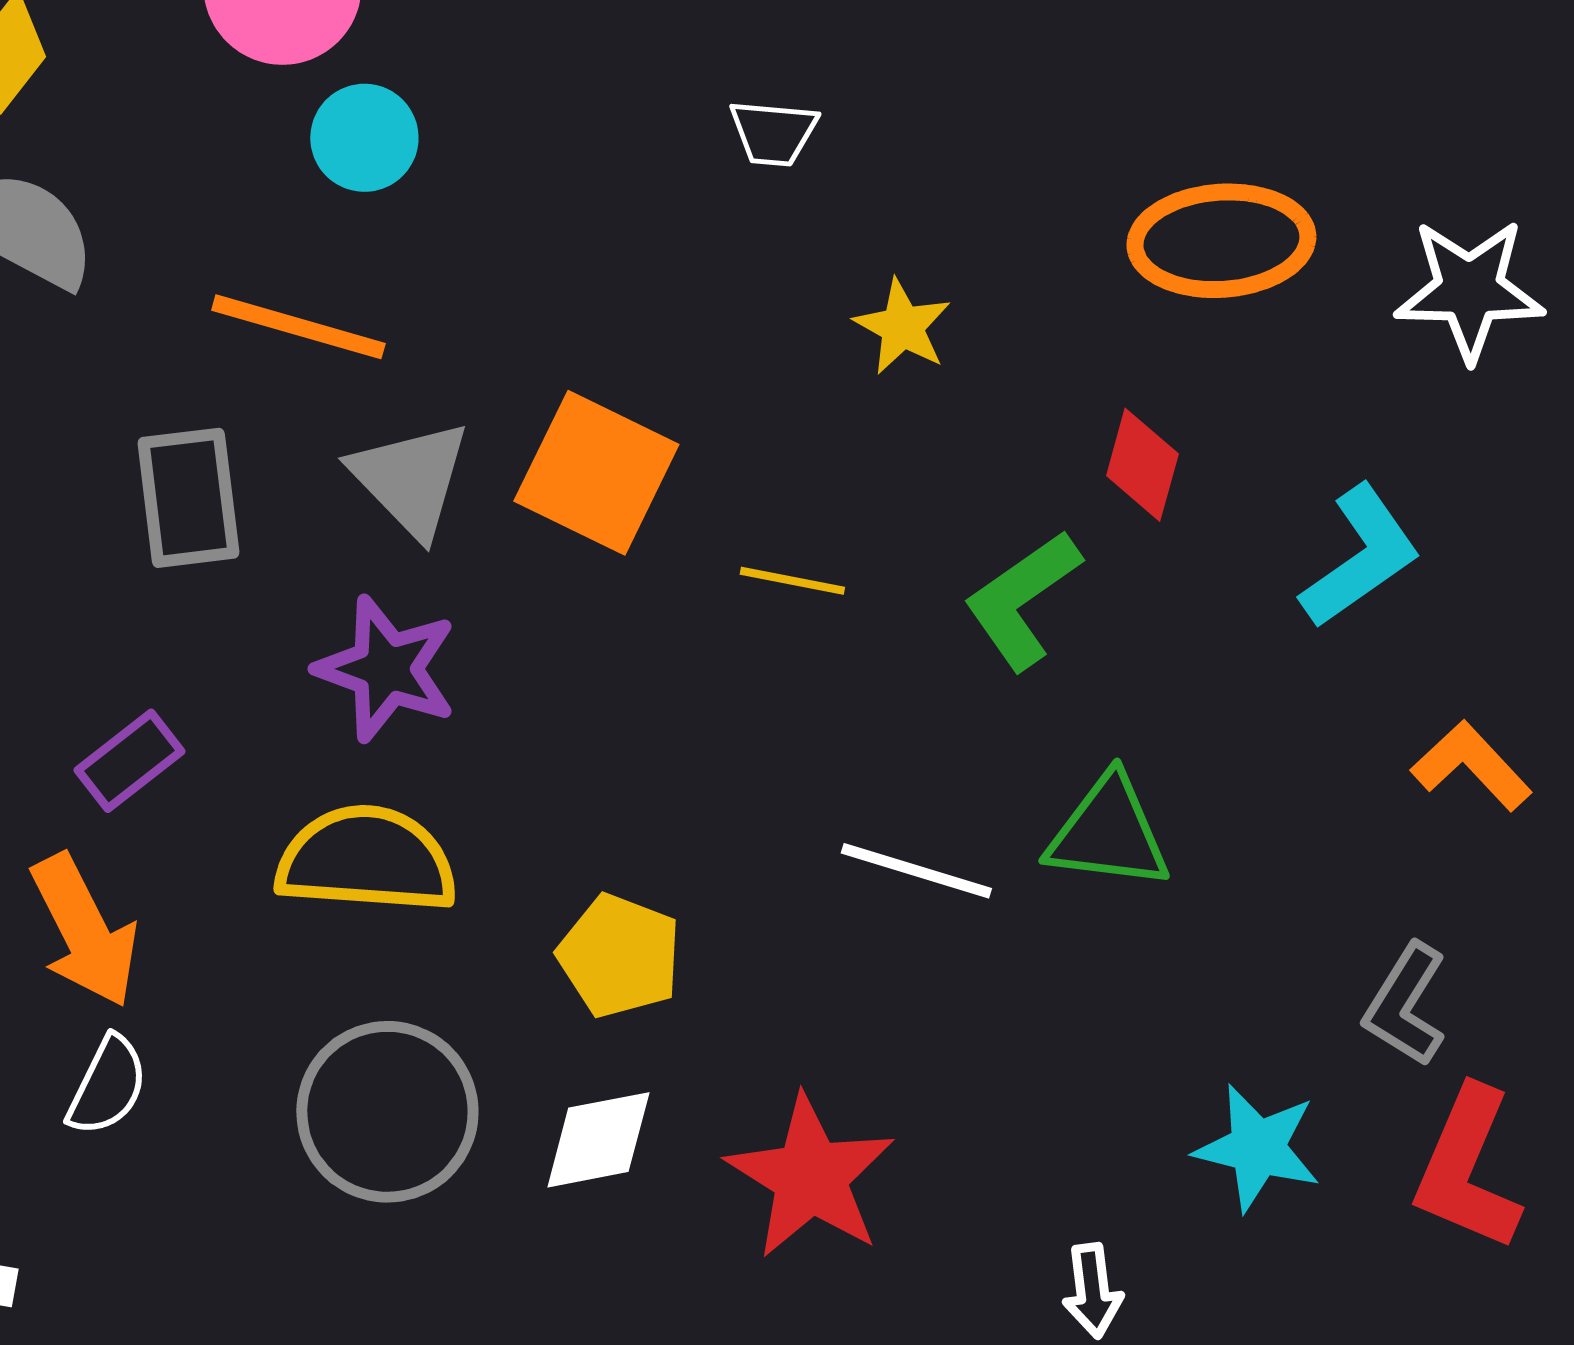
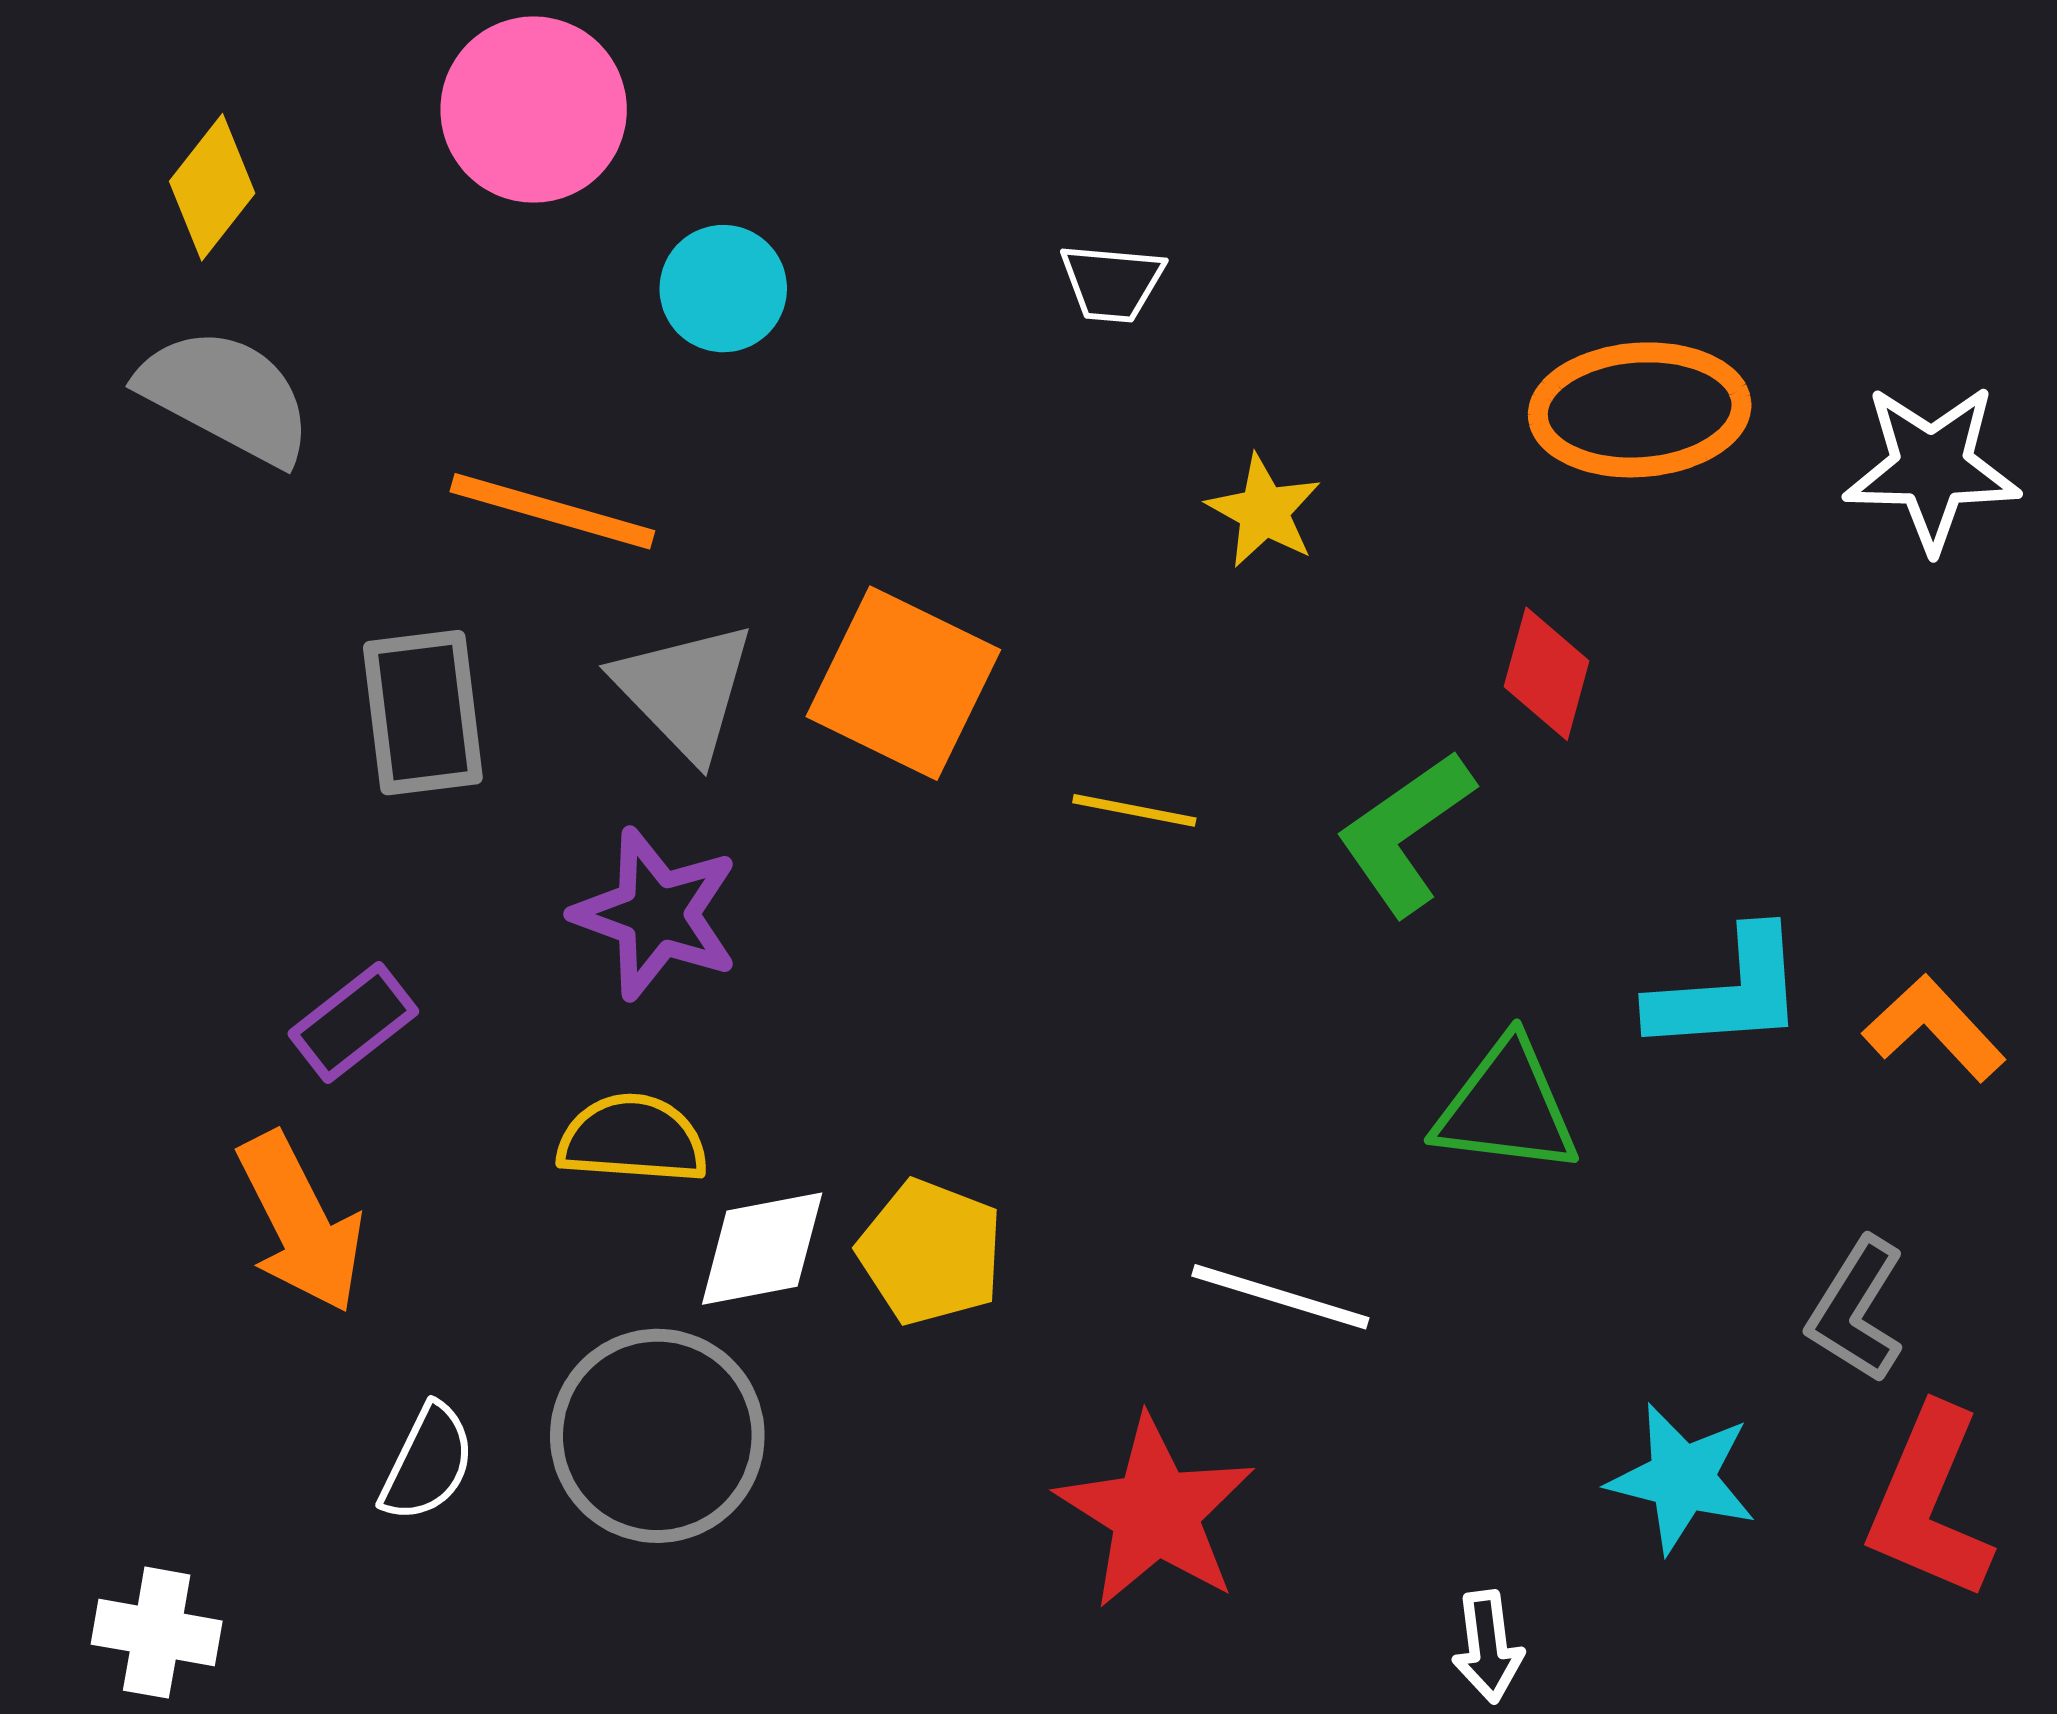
cyan circle: (364, 138) -> (723, 289), moved
cyan L-shape: (1360, 557) -> (1728, 992), moved, turned 31
yellow semicircle: (366, 860) -> (633, 1139), size x0.7
white line: (916, 871) -> (1280, 1297), moved
white semicircle: (107, 1086) -> (428, 1463), moved
white diamond: (598, 1140) -> (762, 1249), moved

